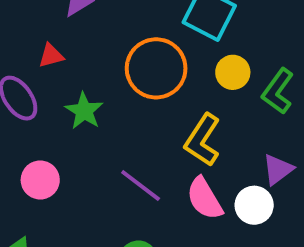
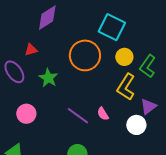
yellow L-shape: (202, 140) -> (126, 87), moved
pink semicircle: (205, 199) -> (103, 114), moved, size x0.6

